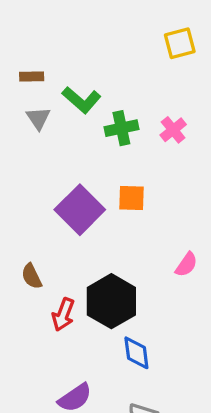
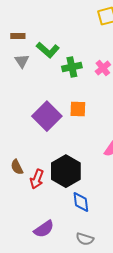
brown semicircle: (32, 276) -> (17, 167), moved

